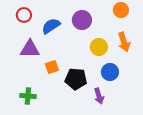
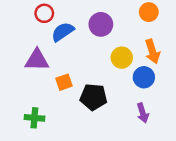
red circle: (24, 15) -> (44, 13), moved
blue circle: (110, 72) -> (144, 77), moved
purple arrow: (99, 96) -> (143, 113), moved

